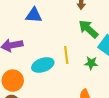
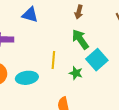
cyan ellipse: (43, 65) -> (27, 78), moved

